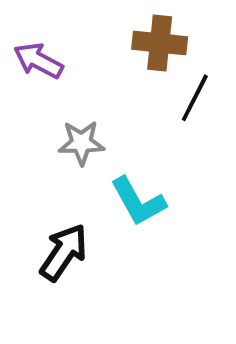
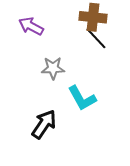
black line: (195, 98) -> (96, 38), moved, turned -70

